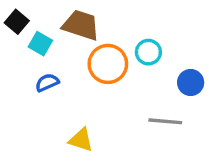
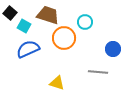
cyan circle: (148, 52) -> (85, 22), moved
blue semicircle: (47, 82) -> (28, 49), size x1.6
yellow triangle: (81, 140) -> (57, 83), moved

